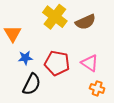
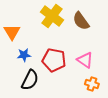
brown semicircle: (85, 22) -> (81, 21), turned 78

